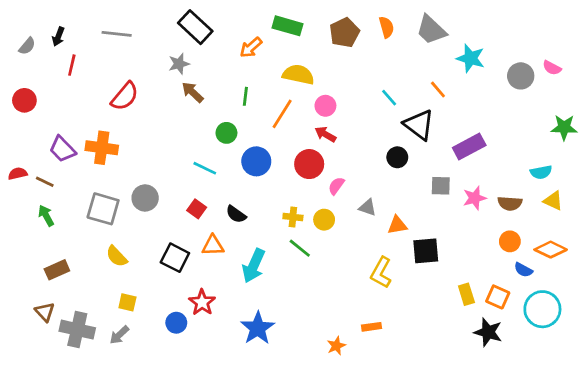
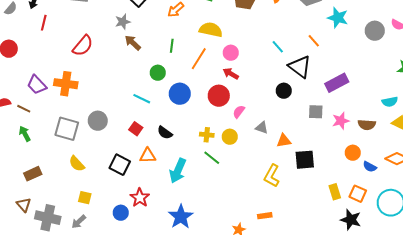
orange circle: (510, 241) -> (353, 153), moved
blue semicircle: (523, 270) -> (370, 167), moved

